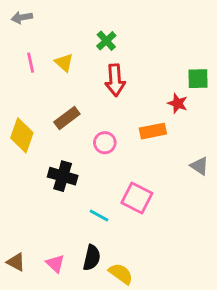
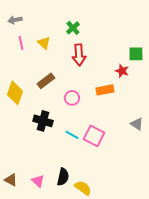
gray arrow: (22, 17) -> (15, 20), moved
gray triangle: (199, 166) -> (137, 124), moved
cyan line: (99, 215) -> (72, 135), moved

